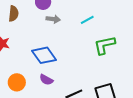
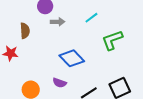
brown semicircle: (14, 14) -> (25, 31), moved
blue diamond: (44, 55) -> (72, 58), moved

